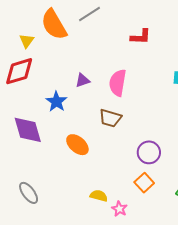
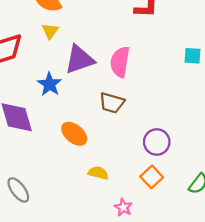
yellow triangle: (27, 41) -> (50, 31), moved
purple triangle: (83, 80) -> (79, 59), size x1.8
yellow semicircle: (99, 196) -> (98, 173), moved

